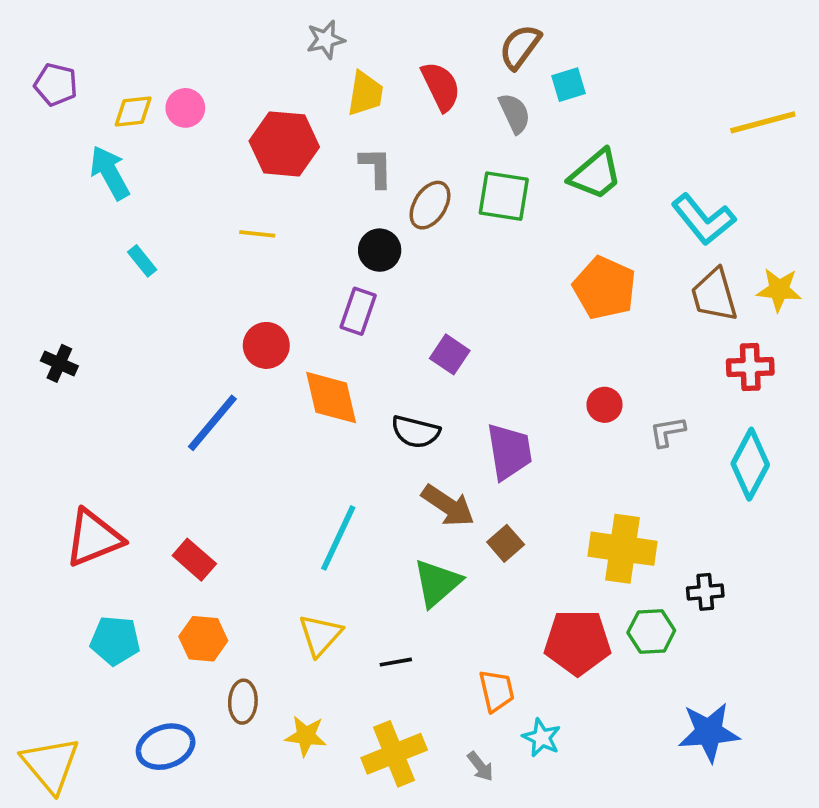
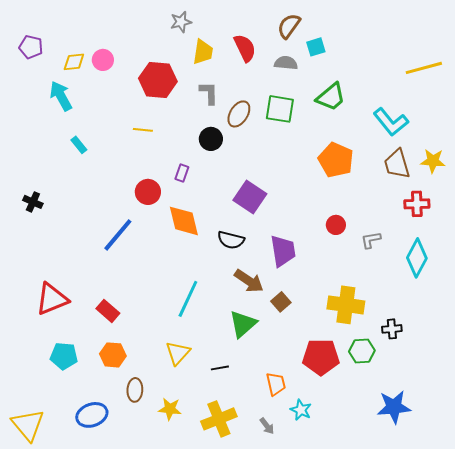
gray semicircle: (515, 113) -> (286, 63), turned -60
purple rectangle: (358, 311) -> (182, 173), moved, size x0.7
purple square: (450, 354) -> (250, 197), size x1.5

